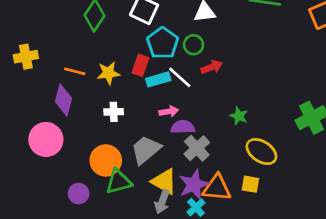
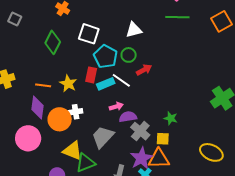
yellow star: (108, 73) -> (68, 84), turned -30
green star: (239, 116) -> (171, 118), moved
yellow ellipse: (261, 152) -> (211, 152), moved
orange circle: (106, 160) -> (60, 119), moved
yellow triangle: (164, 181) -> (72, 151), moved
yellow square: (250, 184) -> (163, 139), moved

